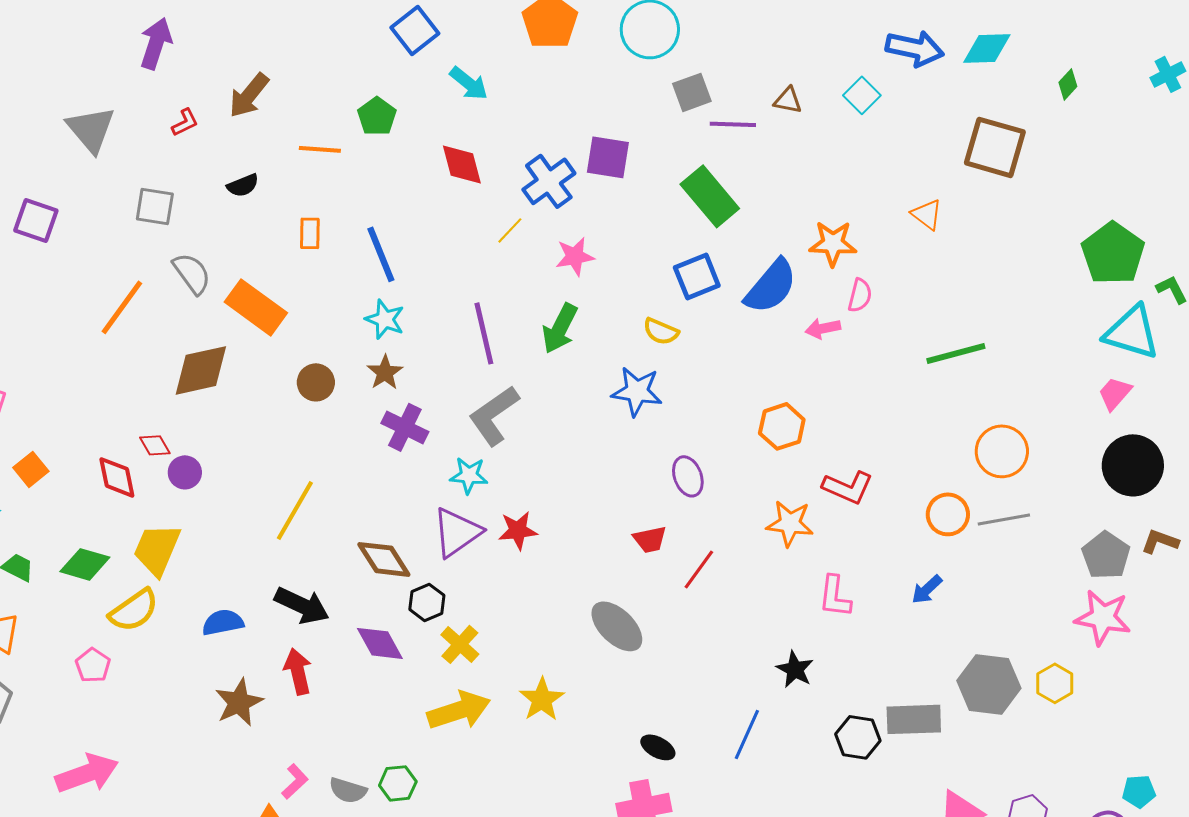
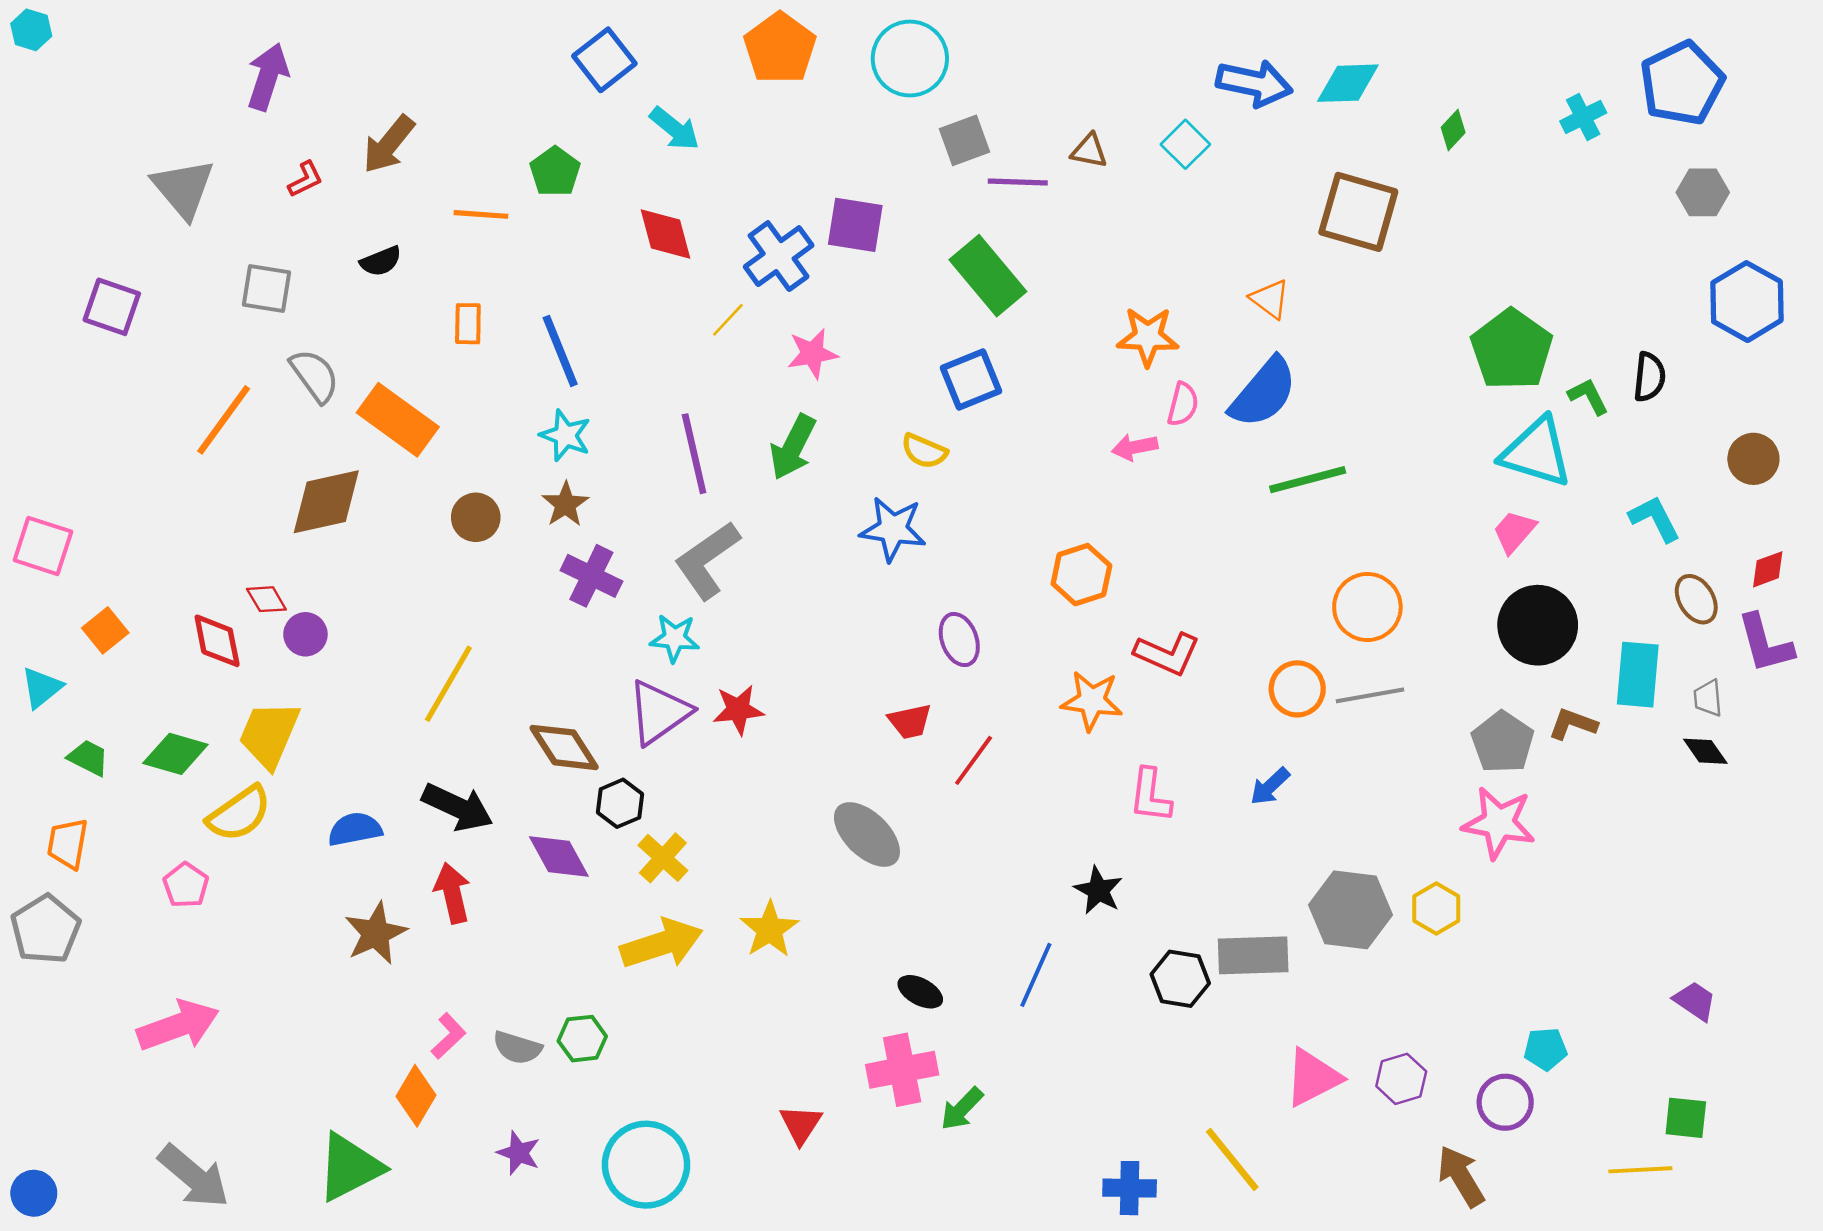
blue semicircle: (771, 286) -> (1263, 393), moved

